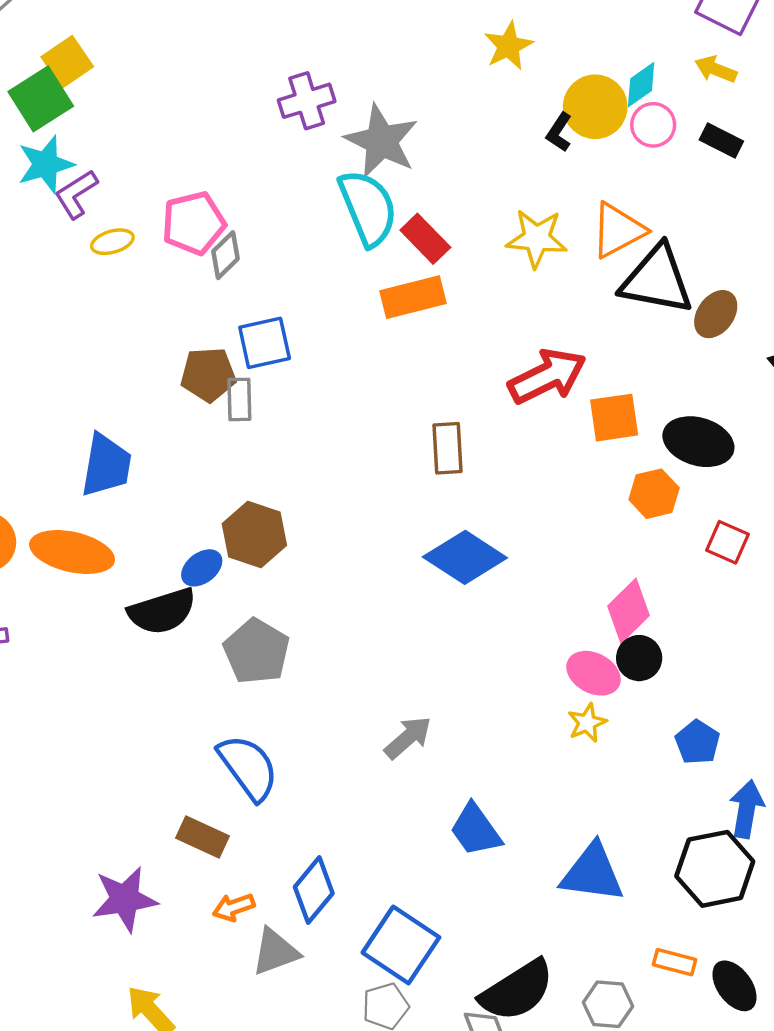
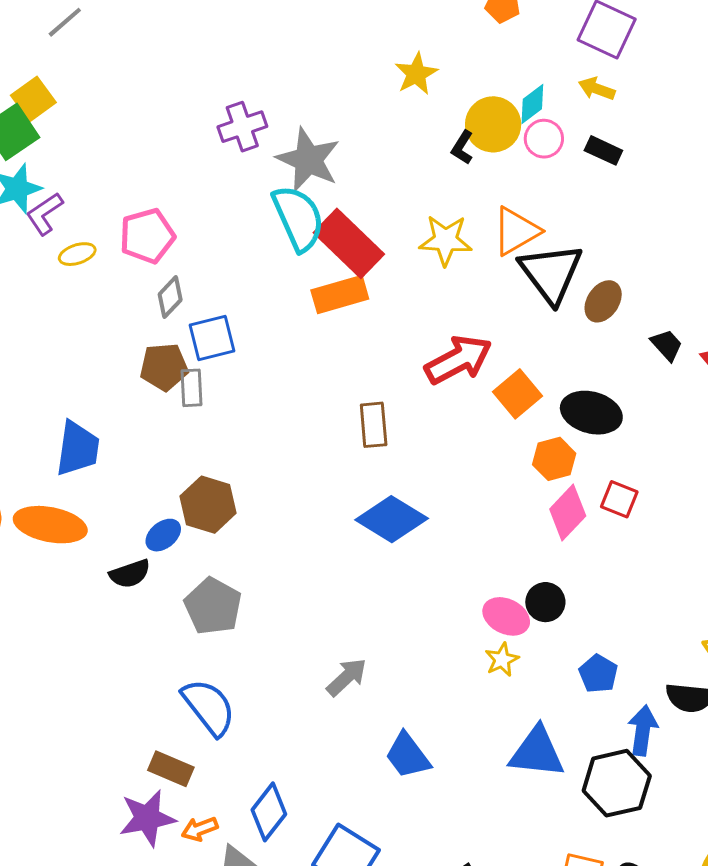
red rectangle: (425, 239) -> (349, 243), size x1.6
gray diamond: (225, 255) -> (170, 297), moved
black triangle: (657, 280) -> (551, 273), turned 44
orange square: (614, 418) -> (518, 394), turned -30
black semicircle: (162, 611) -> (130, 574), size x0.7
pink diamond: (628, 611) -> (568, 513), moved
blue triangle: (592, 873) -> (537, 752), moved
purple star: (125, 899) -> (147, 818), moved

